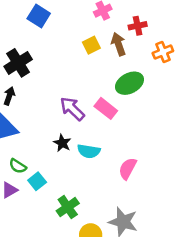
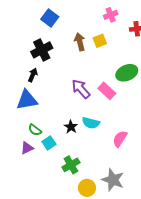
blue square: (39, 16) -> (50, 18), moved
brown arrow: (118, 44) -> (80, 42), moved
black star: (62, 143) -> (71, 127), moved

